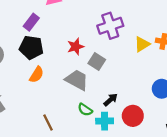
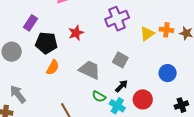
purple rectangle: (31, 22) -> (31, 23), moved
red star: (76, 47) -> (76, 33), moved
gray square: (97, 62) -> (120, 60), moved
cyan cross: (105, 121) -> (117, 106), turned 35

